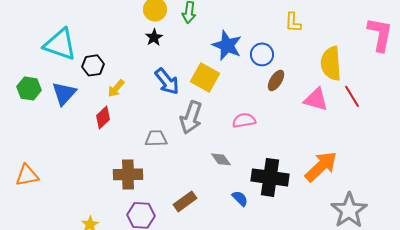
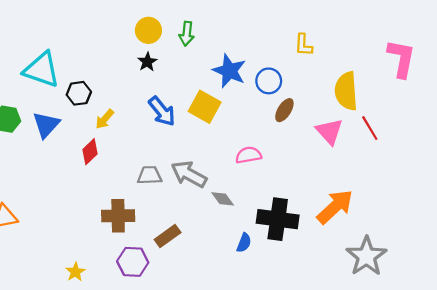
pink triangle: (316, 99) -> (329, 131), turned 32
gray arrow: (191, 117) -> (189, 174), moved, turned 100
blue semicircle: (240, 198) -> (244, 243), turned 66
brown rectangle: (185, 201) -> (168, 236), moved

